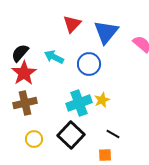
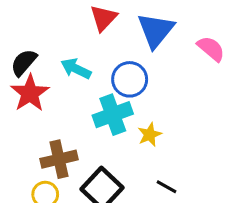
brown cross: (25, 103) -> (59, 159), moved
cyan cross: (79, 103) -> (113, 115), moved

